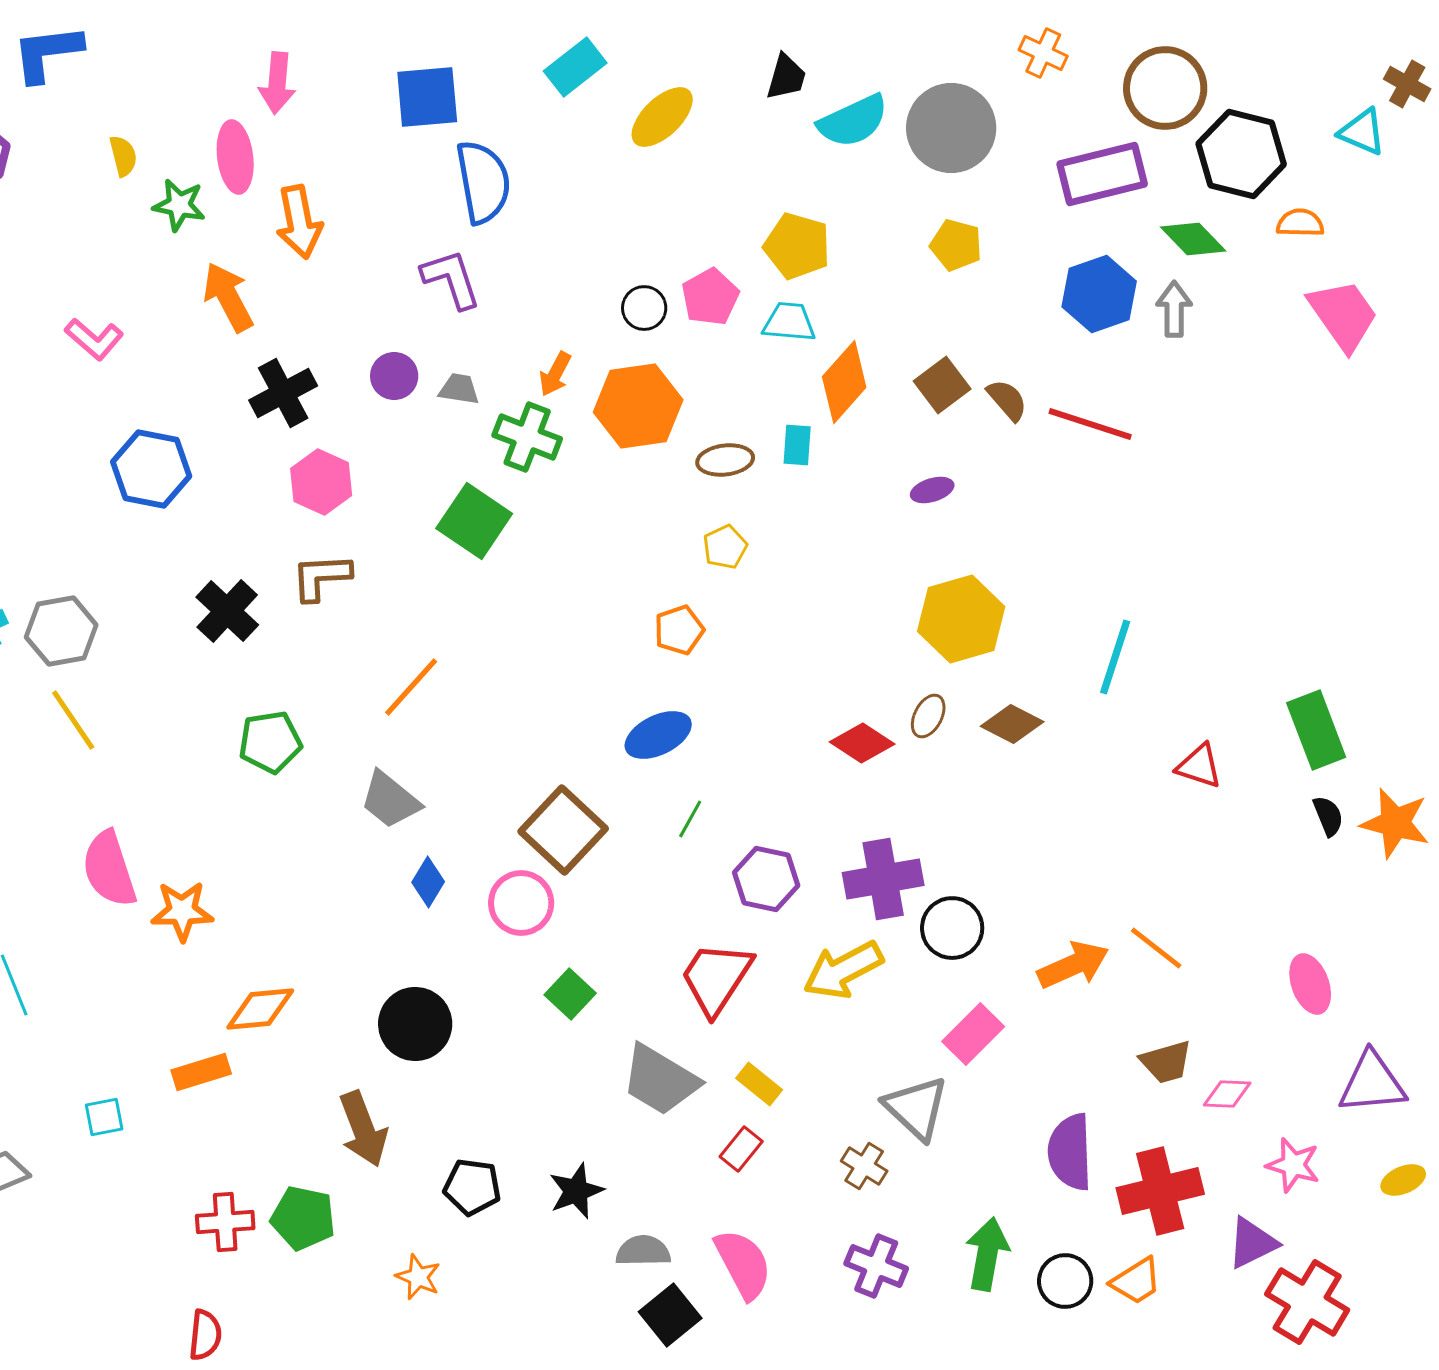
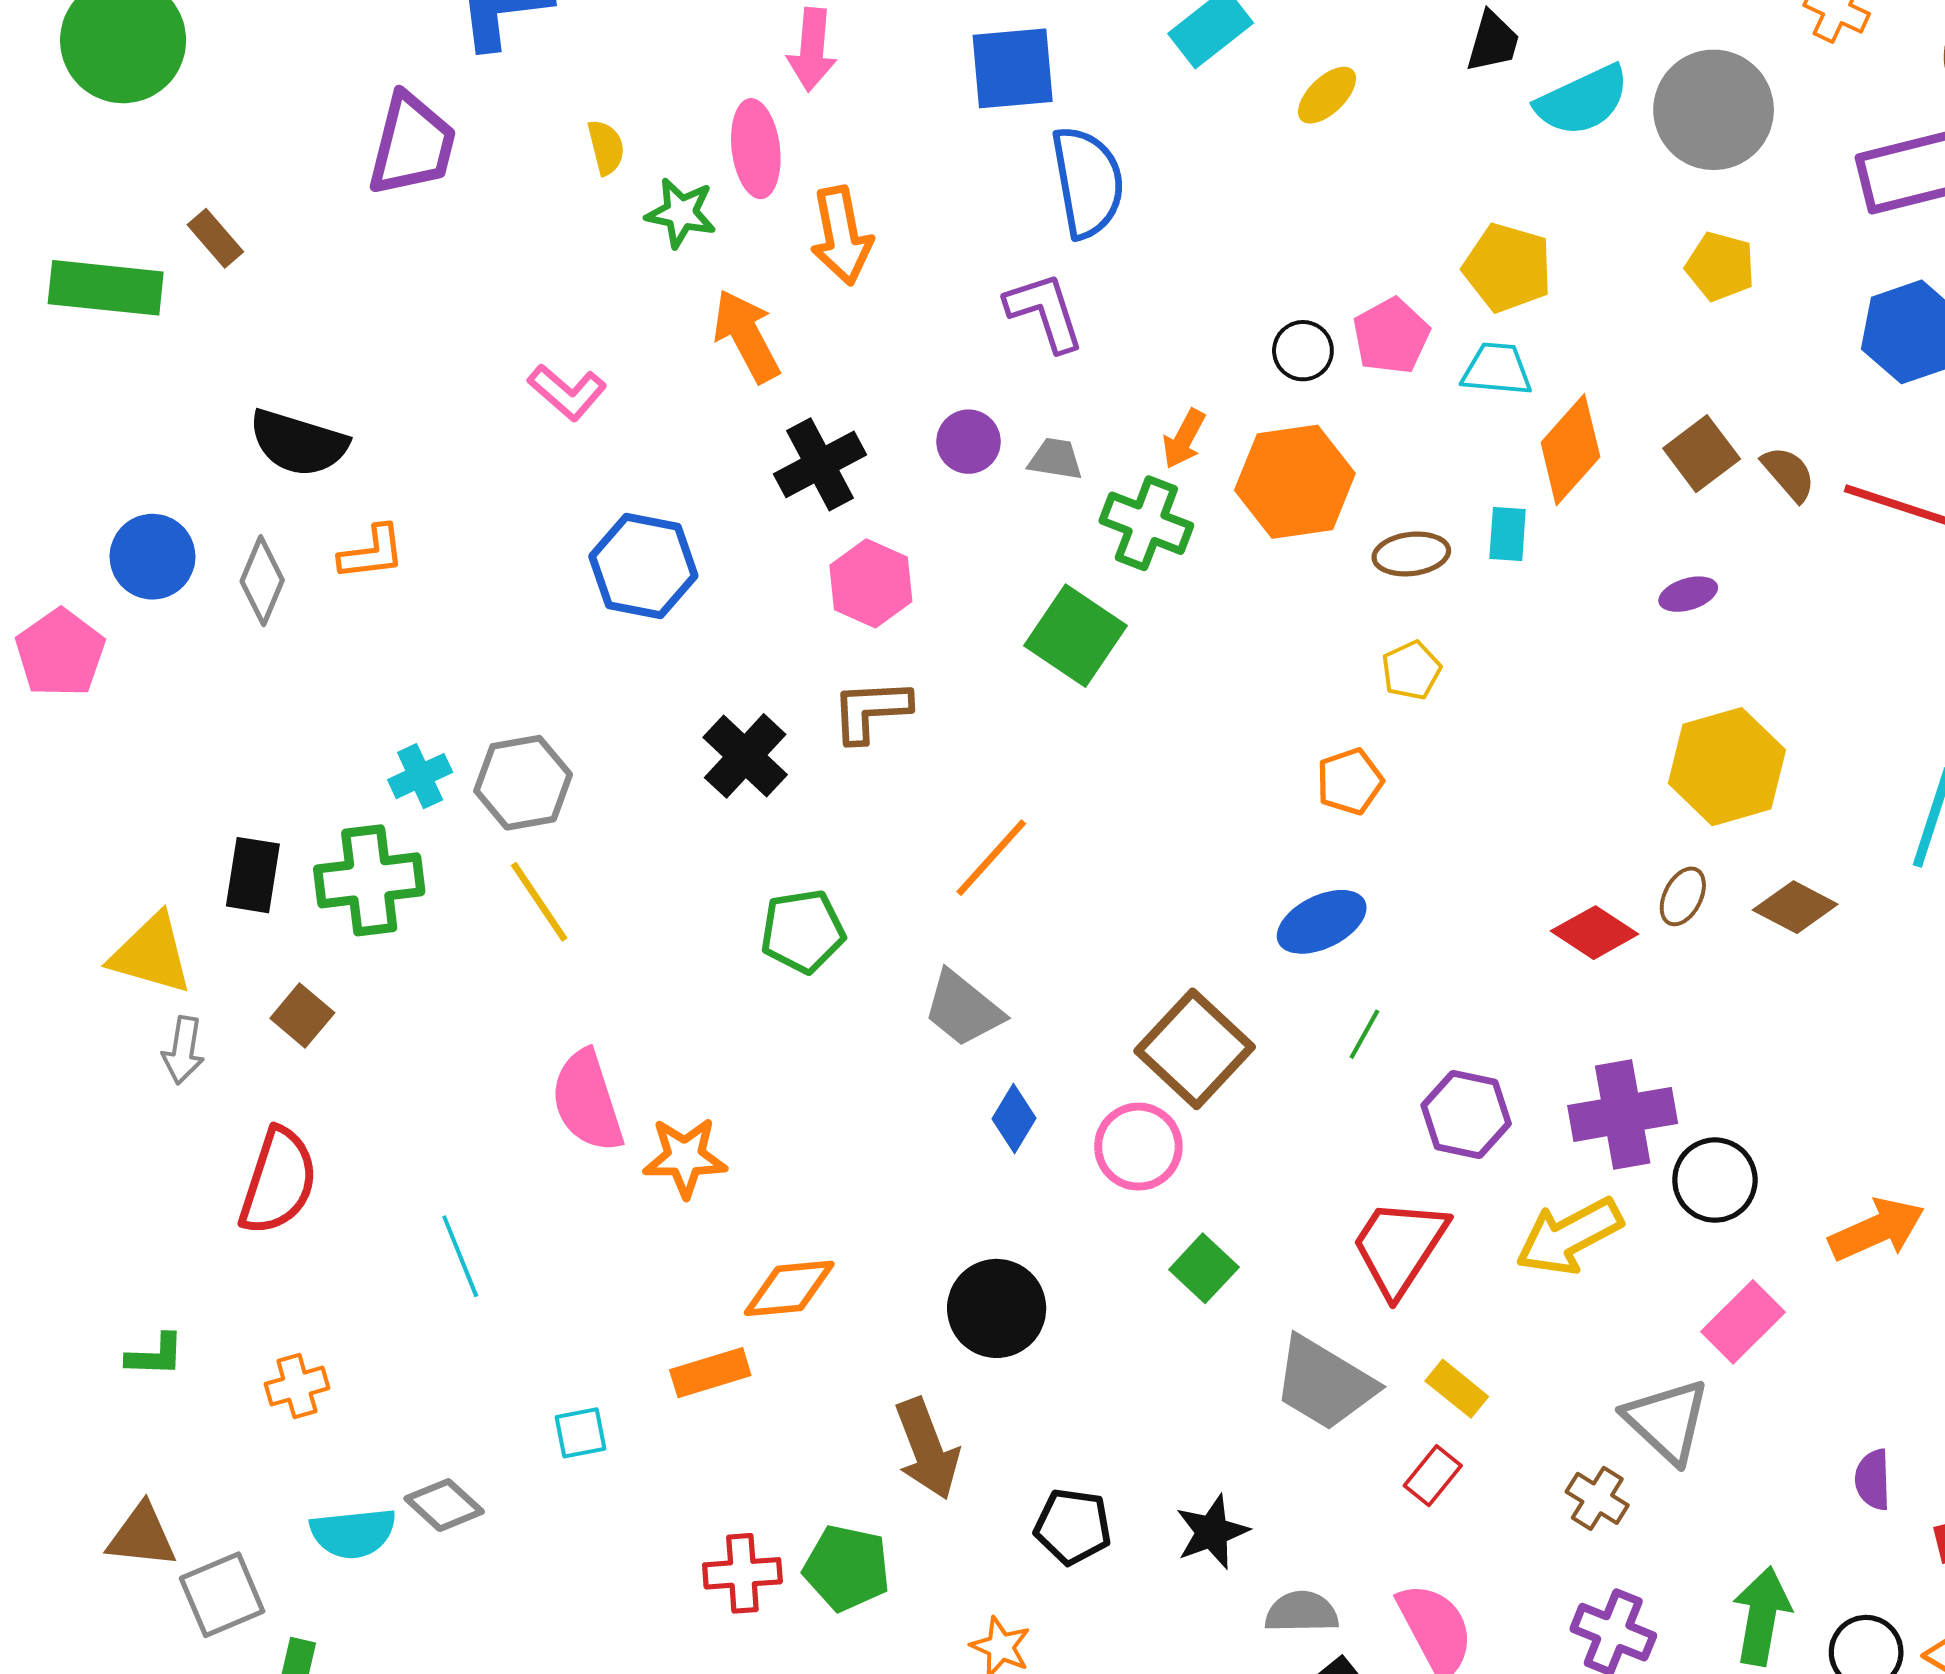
yellow ellipse: (662, 117) -> (1327, 95), size x0.7
purple semicircle: (1070, 1152) -> (1873, 1480), size x0.6

